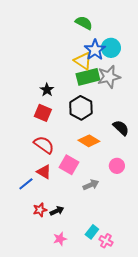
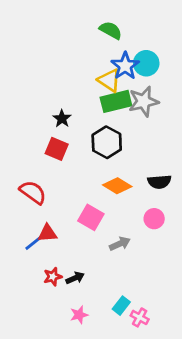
black semicircle: (121, 128) -> (159, 182), moved, turned 132
red semicircle: (44, 145) -> (33, 192), moved
red triangle: (44, 172) -> (47, 233), moved, turned -35

